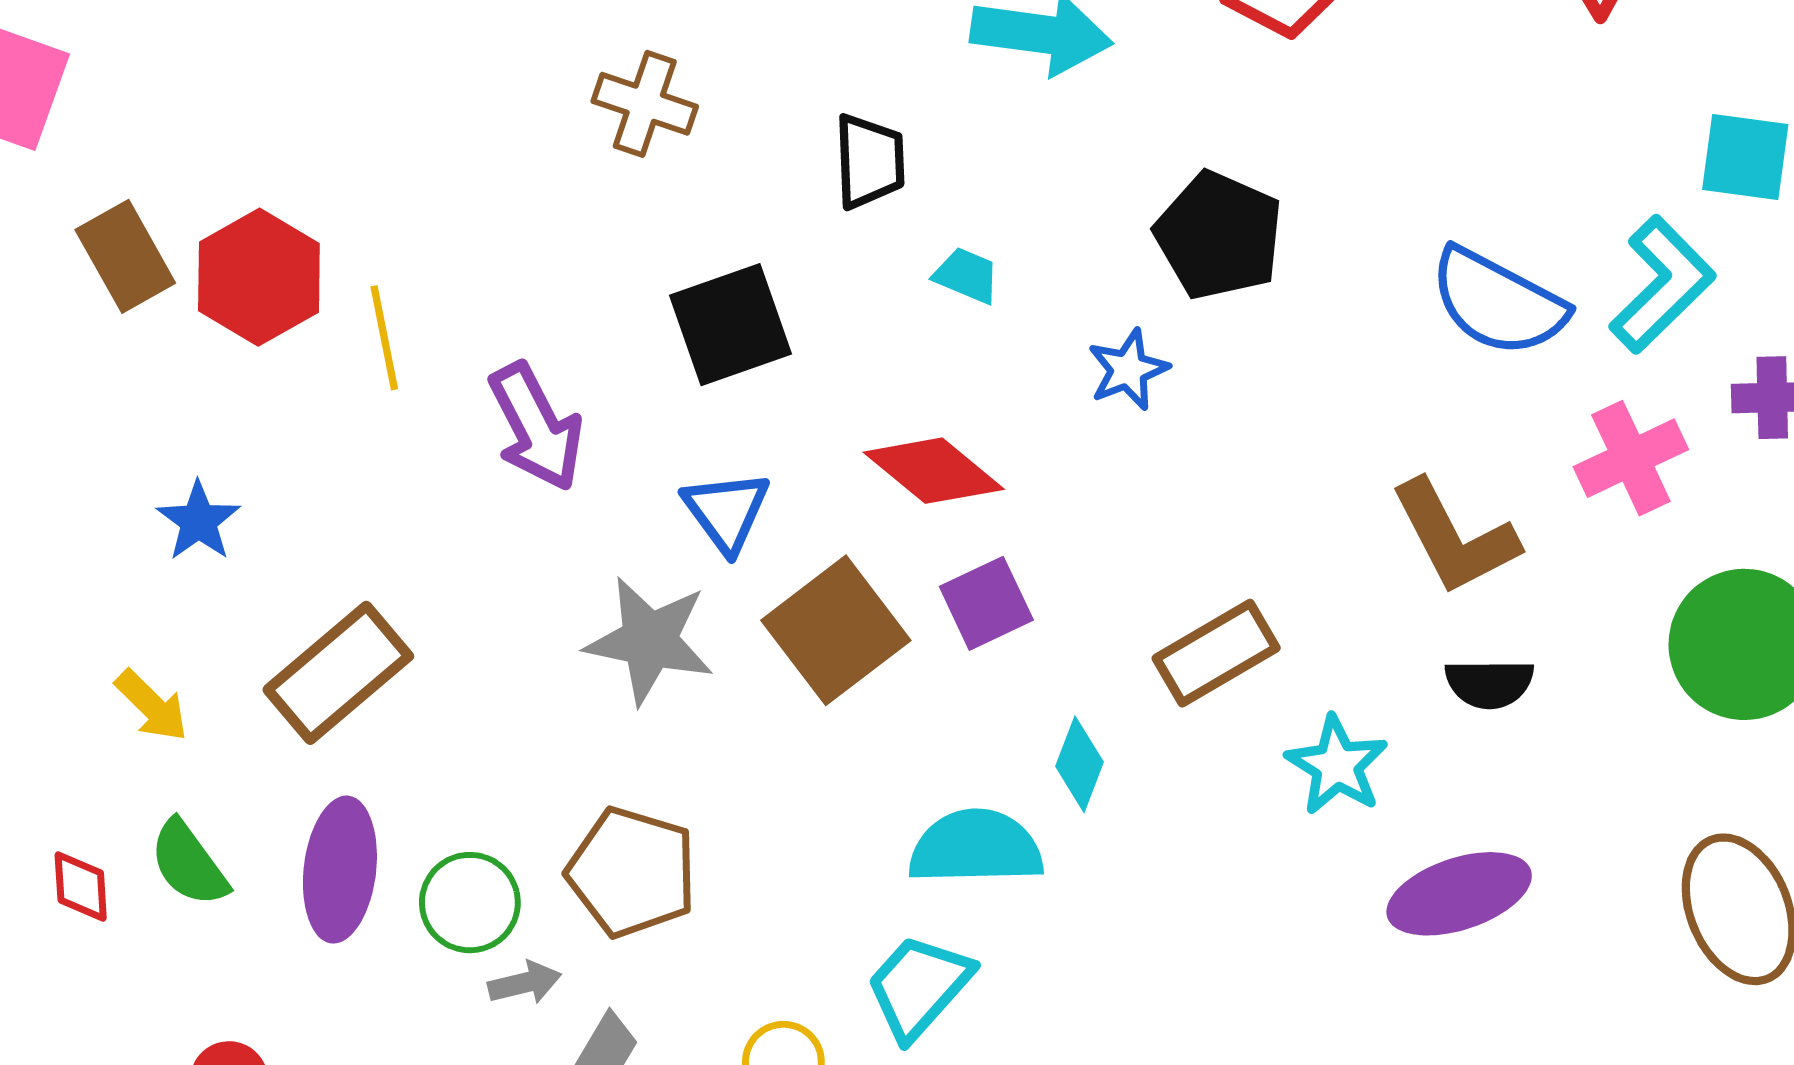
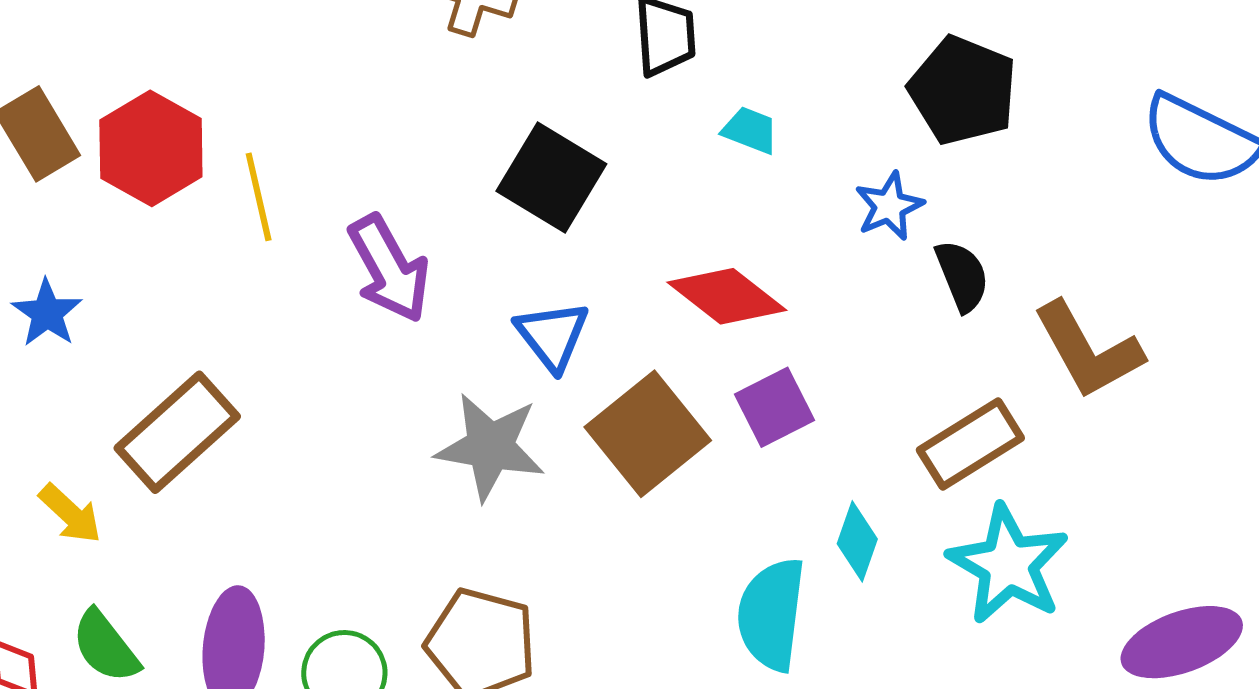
black square: (730, 325) -> (551, 177), turned -38
blue star: (199, 521) -> (47, 313), moved
brown L-shape: (1454, 537) -> (1088, 350), moved
brown rectangle: (338, 673) -> (177, 432), moved
black semicircle: (1489, 683) -> (962, 276), moved, turned -110
cyan star: (1337, 765) -> (1008, 564), moved, size x1.4
cyan semicircle: (976, 847) -> (771, 614), turned -80

